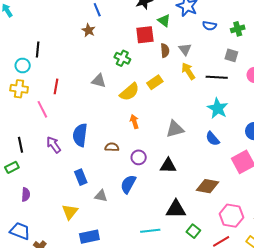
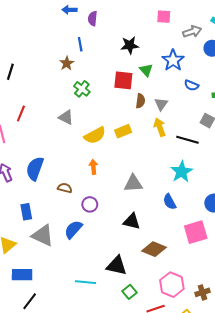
green cross: (122, 58) -> (82, 89), moved
black triangle: (168, 166) -> (132, 221), moved
gray triangle: (101, 196) -> (43, 235), size x1.6

